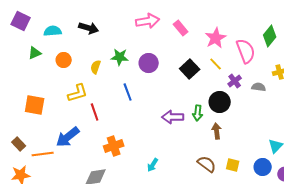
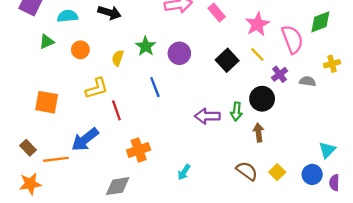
green diamond: (270, 36) -> (320, 22), turned 30
green star: (120, 57) -> (146, 46), turned 30
yellow square: (233, 165) -> (277, 172), turned 32

